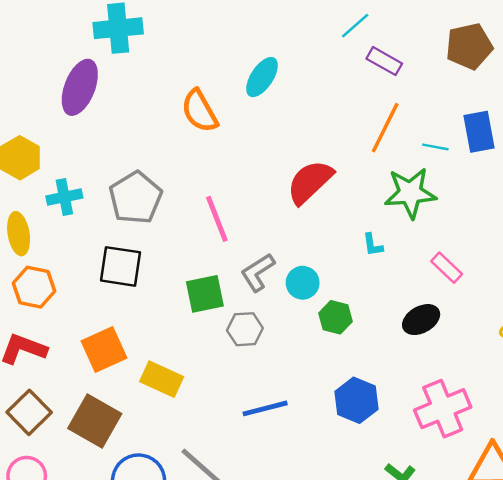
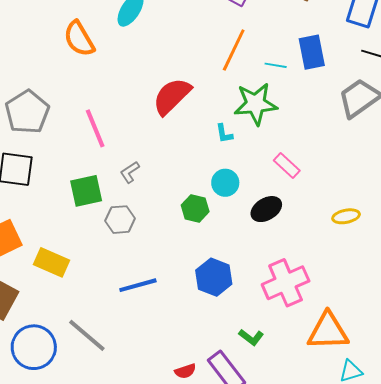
cyan L-shape: (373, 245) -> (224, 133), moved
gray L-shape: (258, 272) -> (130, 172), size x0.7
cyan circle: (303, 283) -> (225, 183), moved

